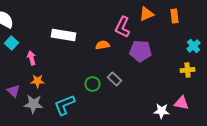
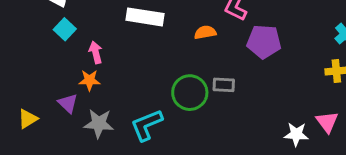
gray rectangle: (114, 79) -> (224, 85), turned -40
orange star: (38, 81) -> (89, 80), moved
green circle: (92, 84) -> (190, 93), size x1.5
pink triangle: (182, 103) -> (327, 122), turned 42

